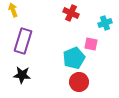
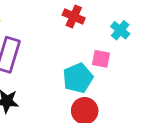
cyan cross: (105, 23) -> (120, 30), turned -32

